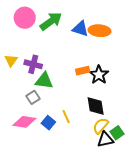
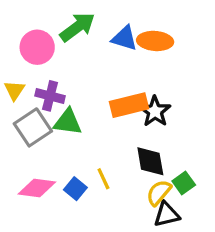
pink circle: (25, 18) -> (37, 47), moved
orange rectangle: (83, 71) -> (129, 105), size x1.6
gray square: (33, 97) -> (33, 127), moved, size x1.6
green square: (117, 133) -> (184, 183), moved

